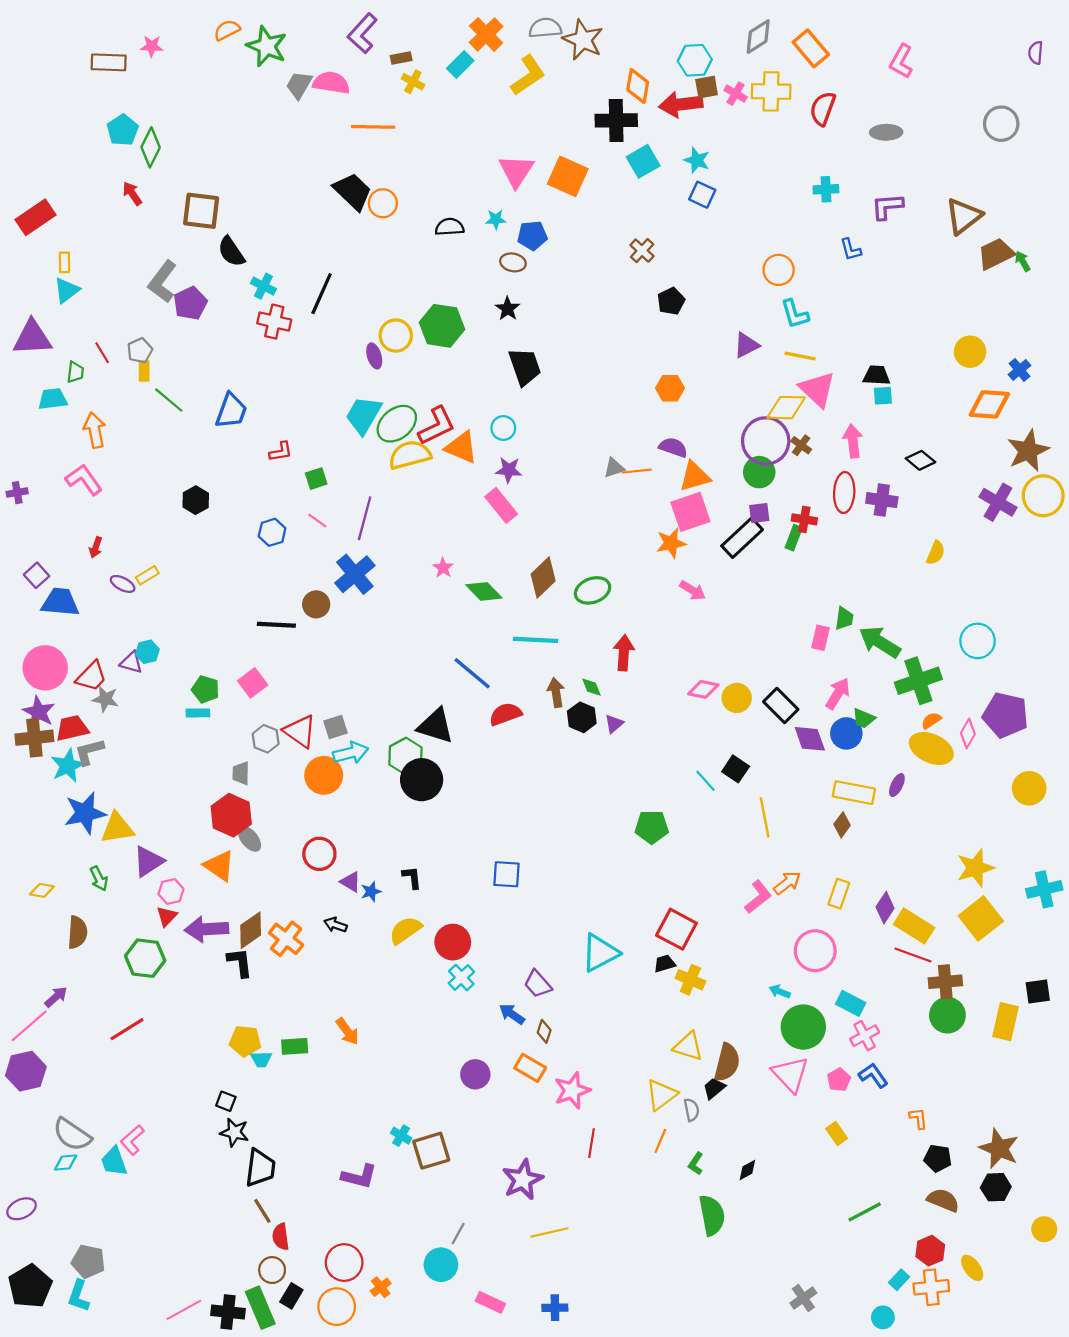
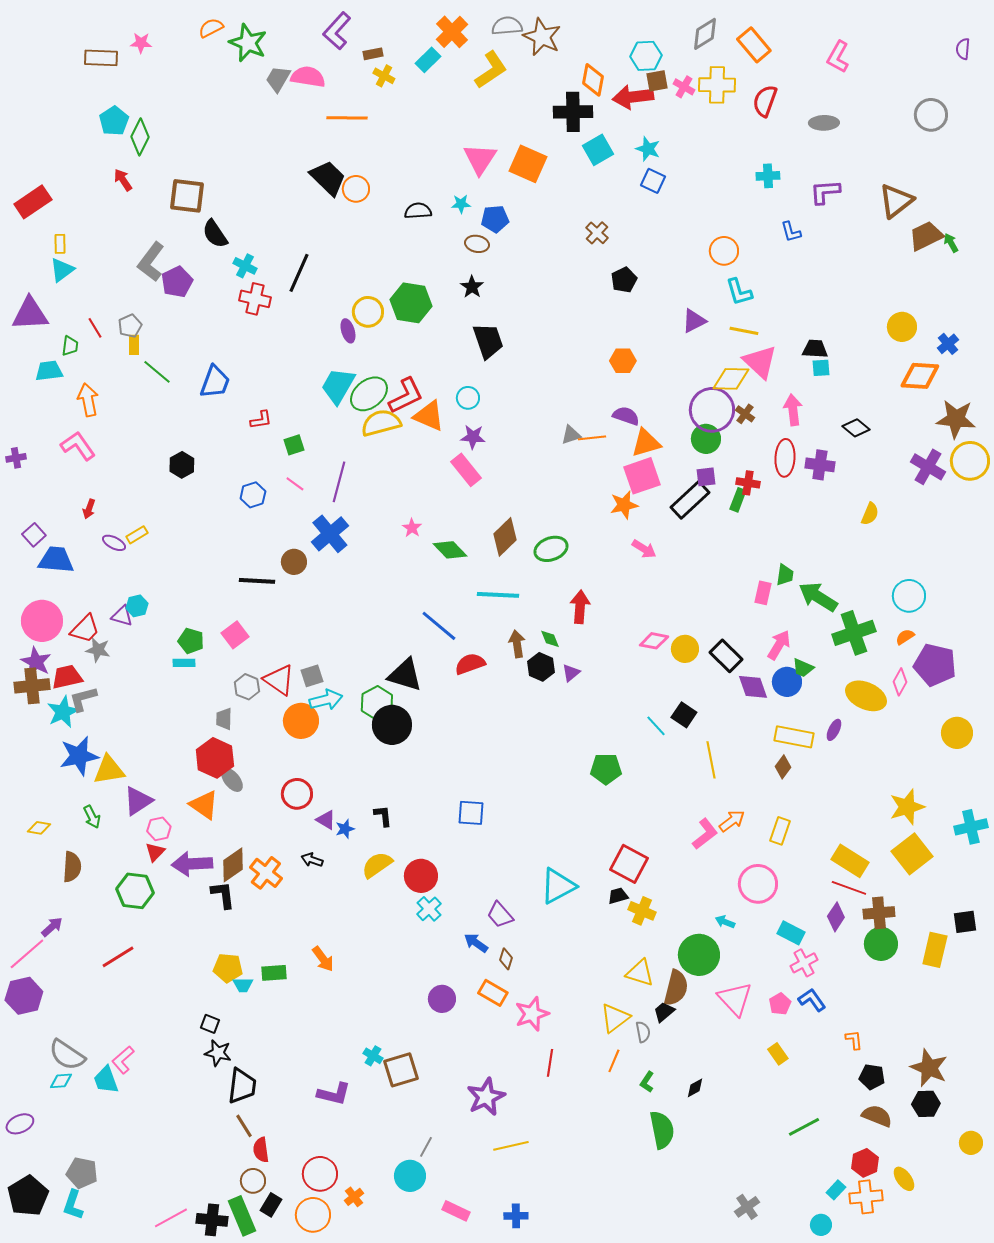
brown star: (1028, 451) -> (956, 419), turned 30
orange semicircle: (931, 721) -> (905, 637), moved
purple diamond: (885, 908) -> (836, 917), moved
green circle: (803, 1027) -> (699, 955), moved

